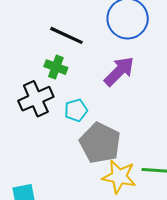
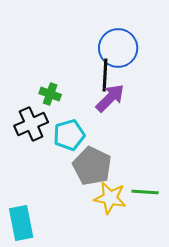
black line: (66, 35) -> (105, 75), moved, turned 68
cyan pentagon: (76, 110) -> (69, 135), size x1.4

